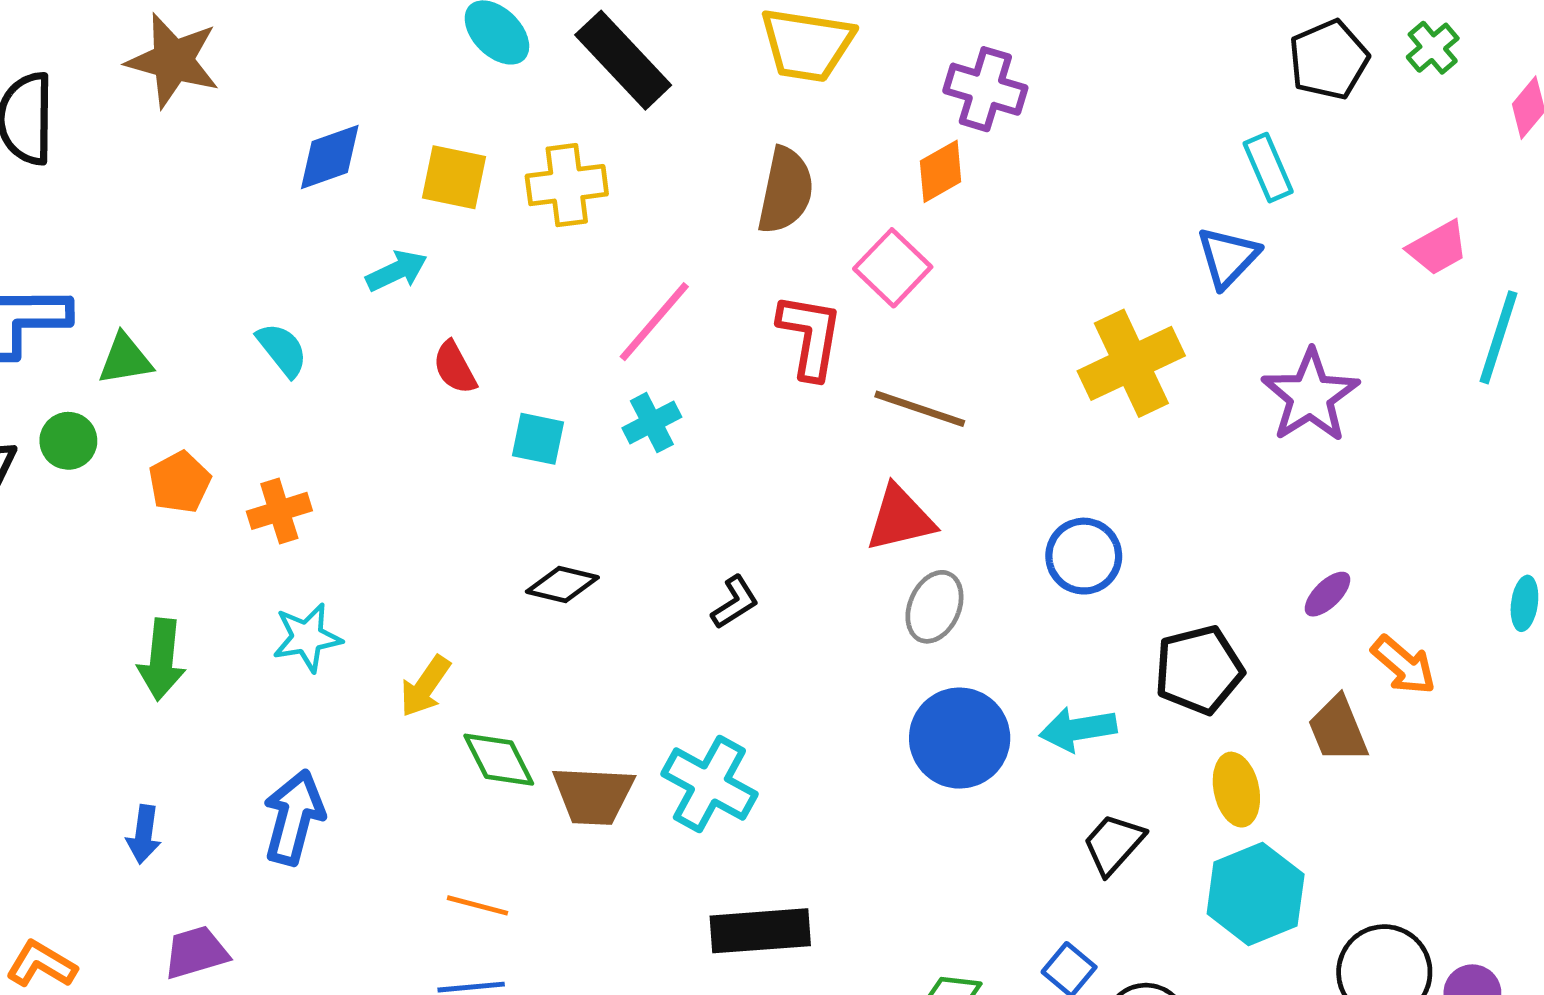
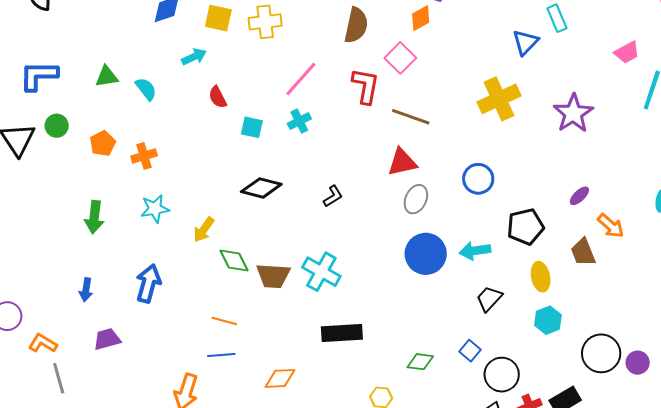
blue triangle: (1228, 257) -> (525, 42), moved
green triangle: (125, 359) -> (107, 77), moved
black diamond: (562, 584) -> (261, 188), size x1.4
cyan hexagon: (1256, 894) -> (548, 320), size x0.7

